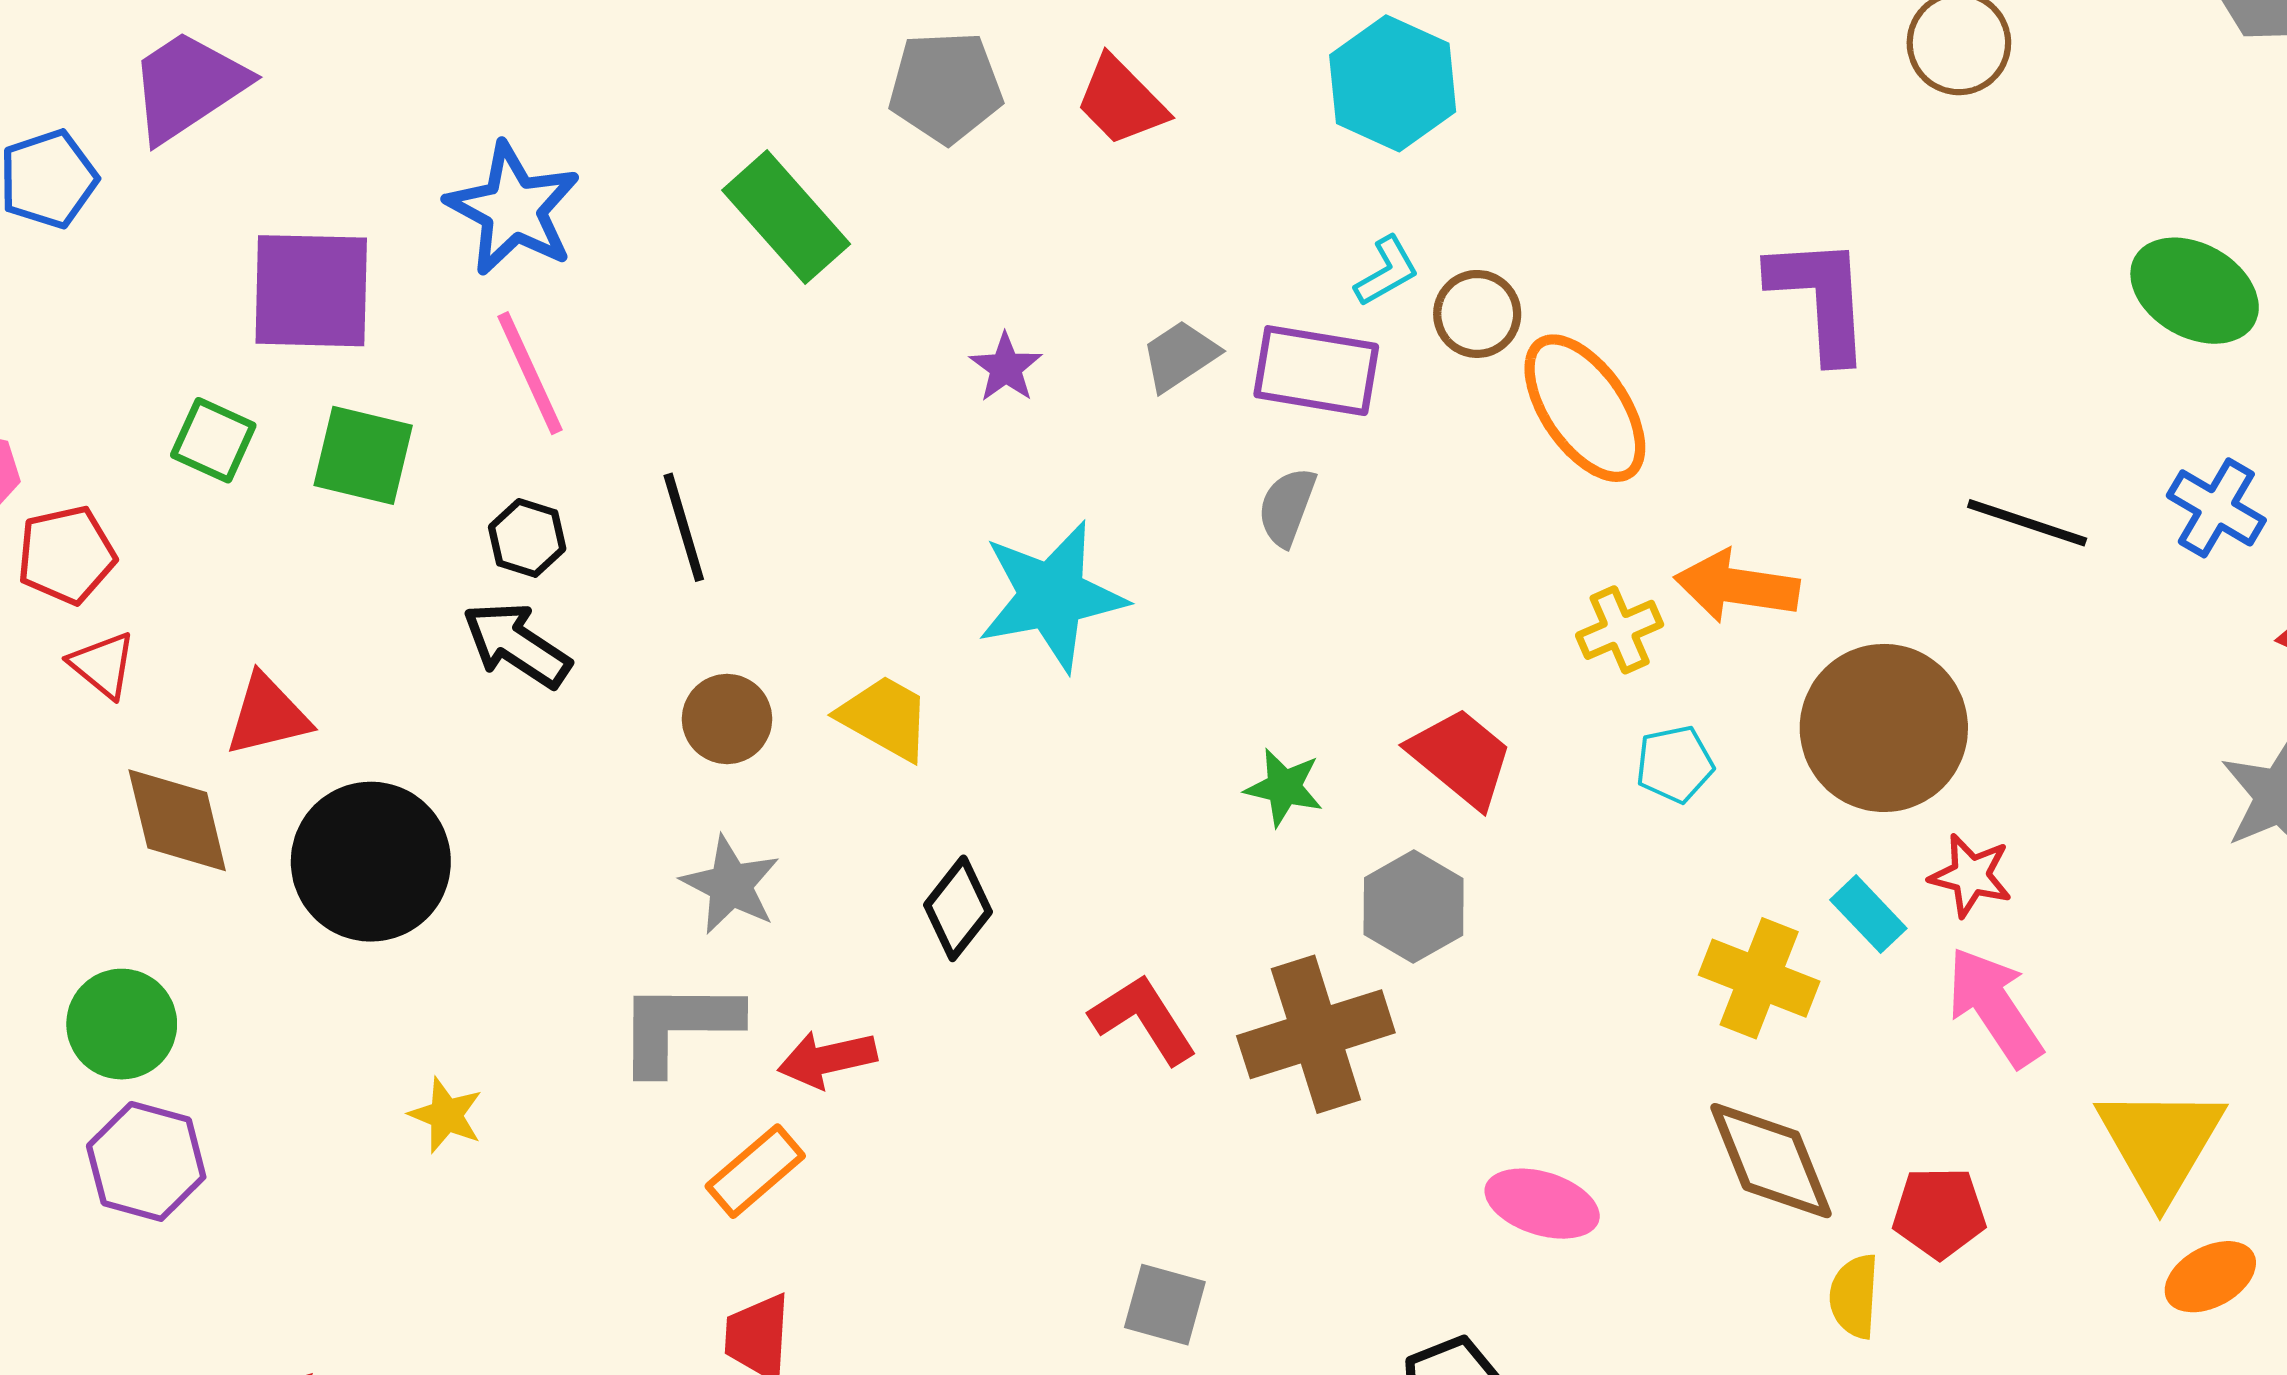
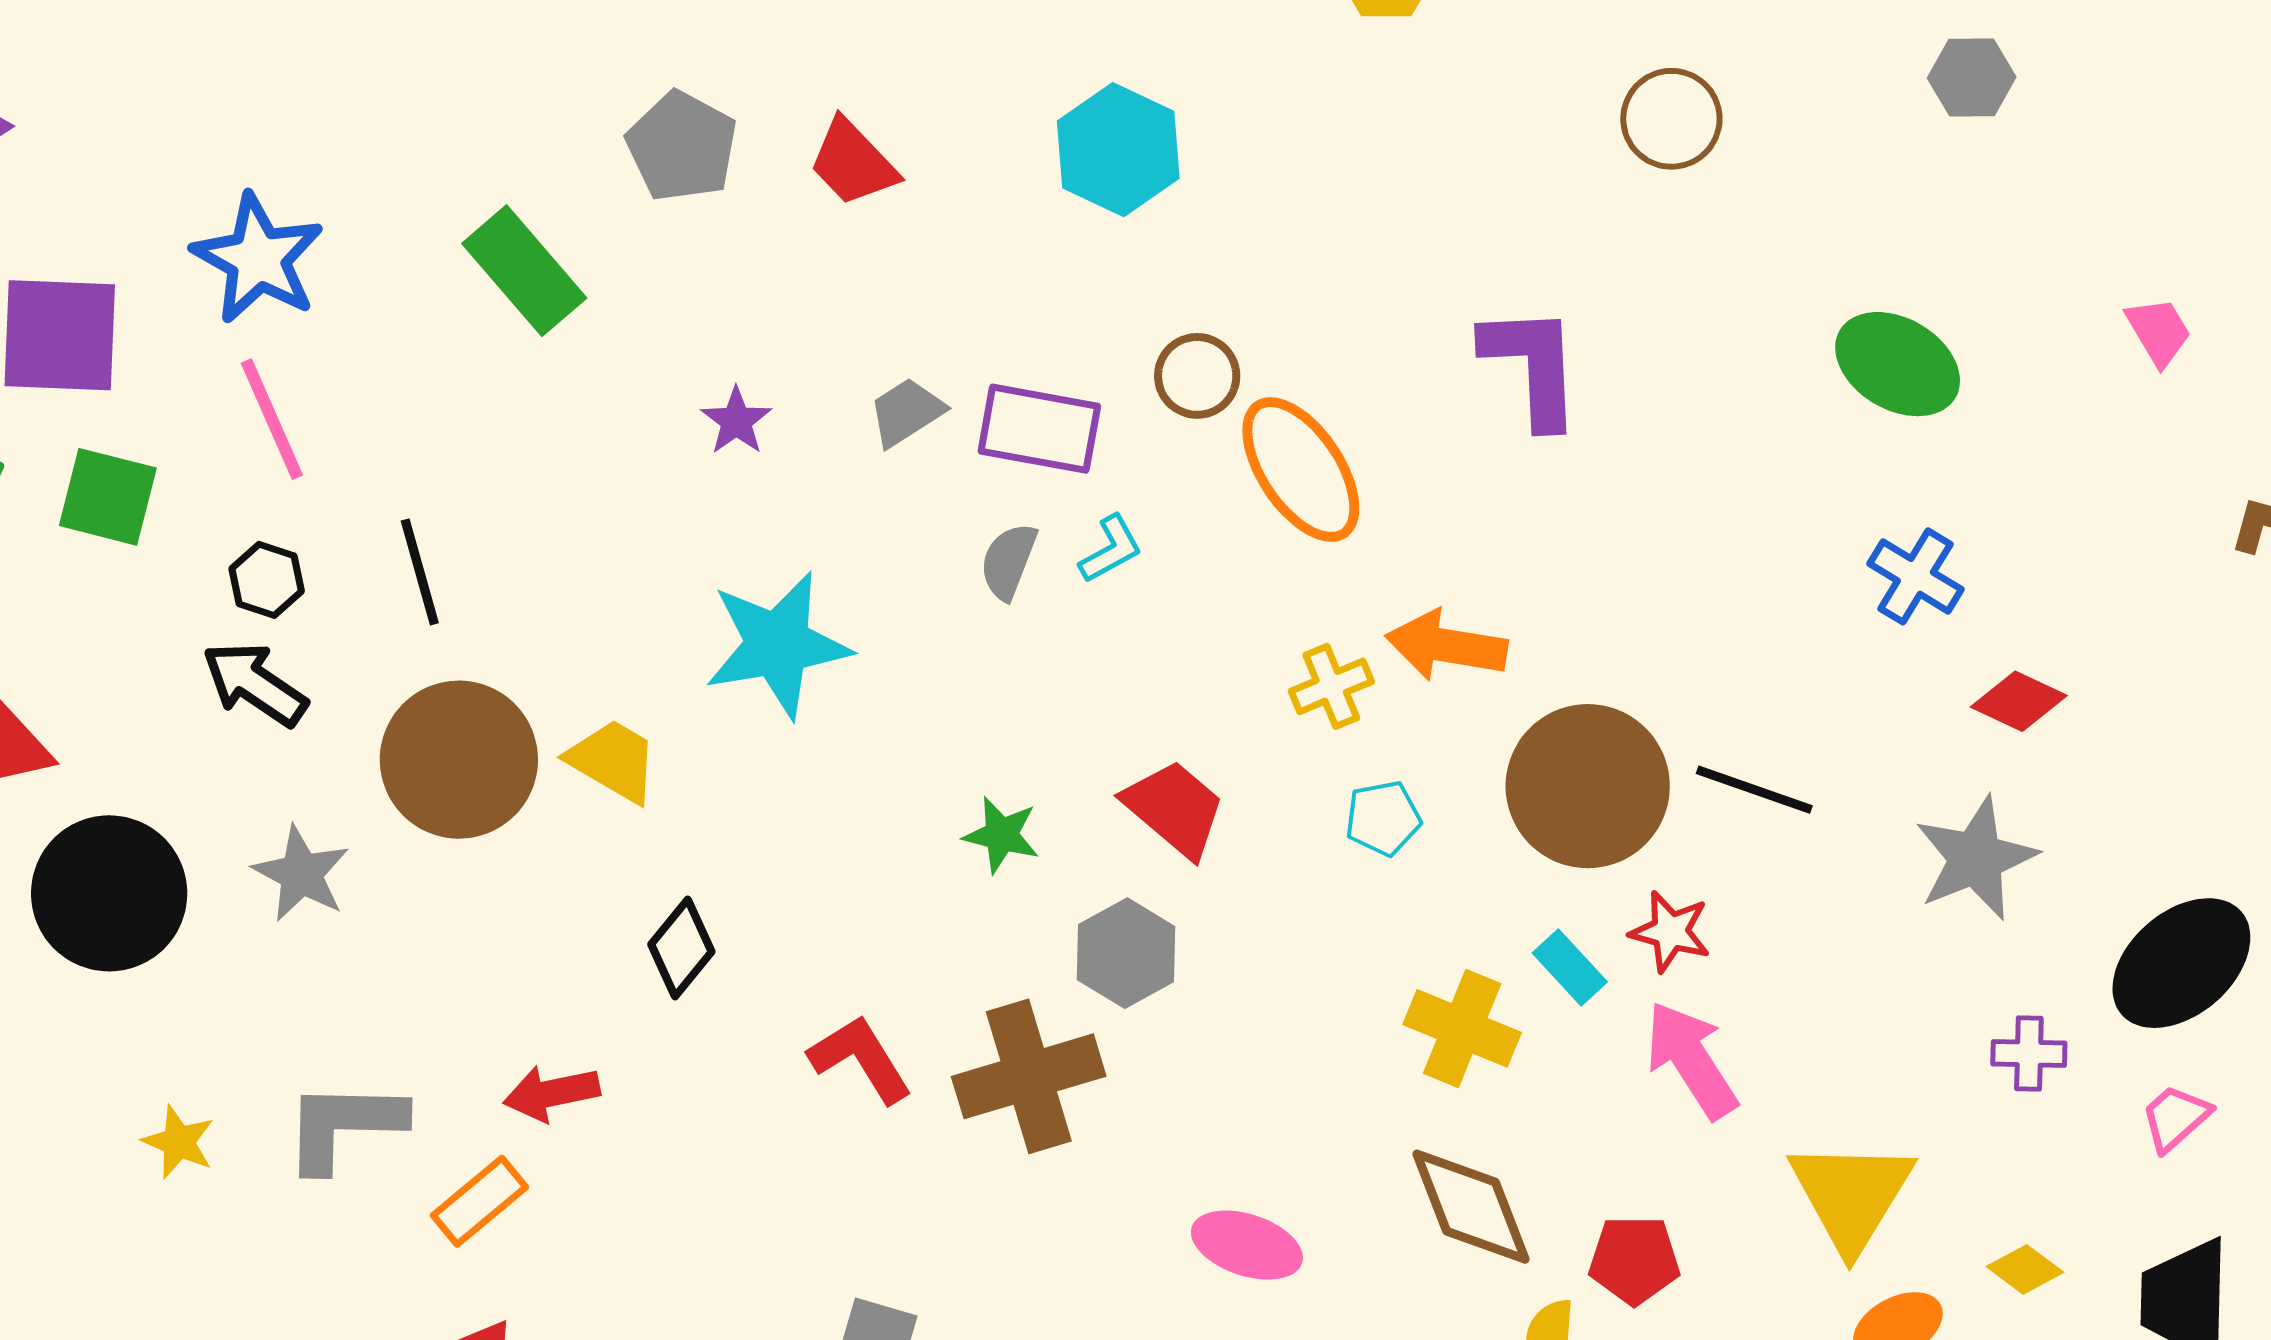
gray pentagon: (946, 87) -> (682, 146), turned 30
cyan L-shape: (1387, 271) -> (1111, 549), moved
black line: (2027, 523) -> (1754, 790), moved
brown circle: (727, 719) -> (459, 760), size x1.8
gray star: (731, 885) -> (301, 874), moved
gray L-shape: (678, 1026) -> (344, 1126), moved

